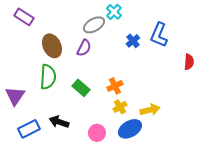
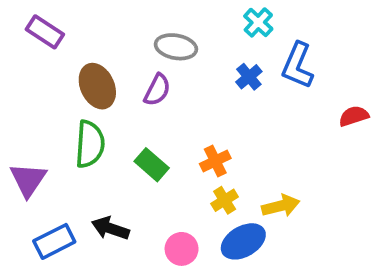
cyan cross: (114, 12) -> (258, 22), moved
gray ellipse: (94, 25) -> (176, 47), turned 40
red semicircle: (189, 62) -> (354, 116), turned -112

